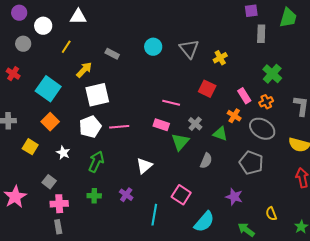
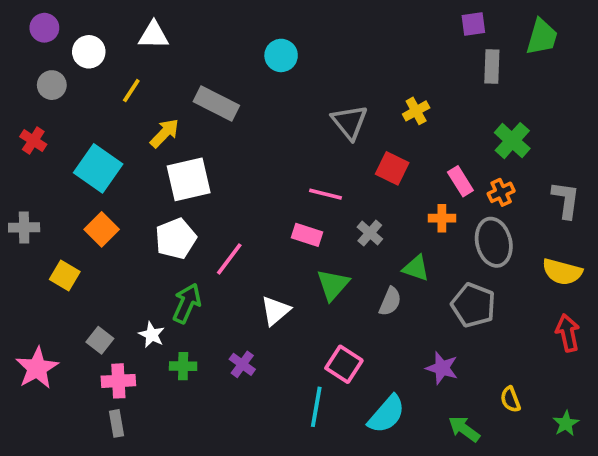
cyan circle: (153, 47) -> (281, 55), moved
gray triangle: (189, 49) -> (350, 122), moved
gray rectangle: (112, 54) -> (216, 104), size x1.6
orange cross: (234, 116) -> (442, 218), turned -32
pink line: (119, 127) -> (229, 259), moved, turned -48
gray ellipse: (262, 129) -> (494, 242), turned 45
green triangle: (220, 134) -> (416, 268), moved
green triangle: (180, 142) -> (333, 285), moved
white star: (63, 153) -> (152, 335), moved
cyan line: (154, 215) -> (316, 407), moved

